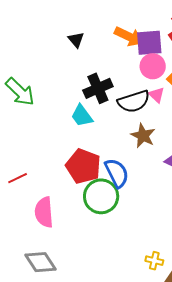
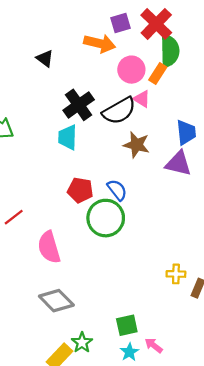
purple square: (149, 43) -> (120, 23), moved, size x0.7
cyan trapezoid: (82, 116) -> (68, 137), turned 50
red pentagon: (83, 166) -> (80, 190), size x0.7
blue semicircle: (117, 173) -> (117, 190), size x0.7

